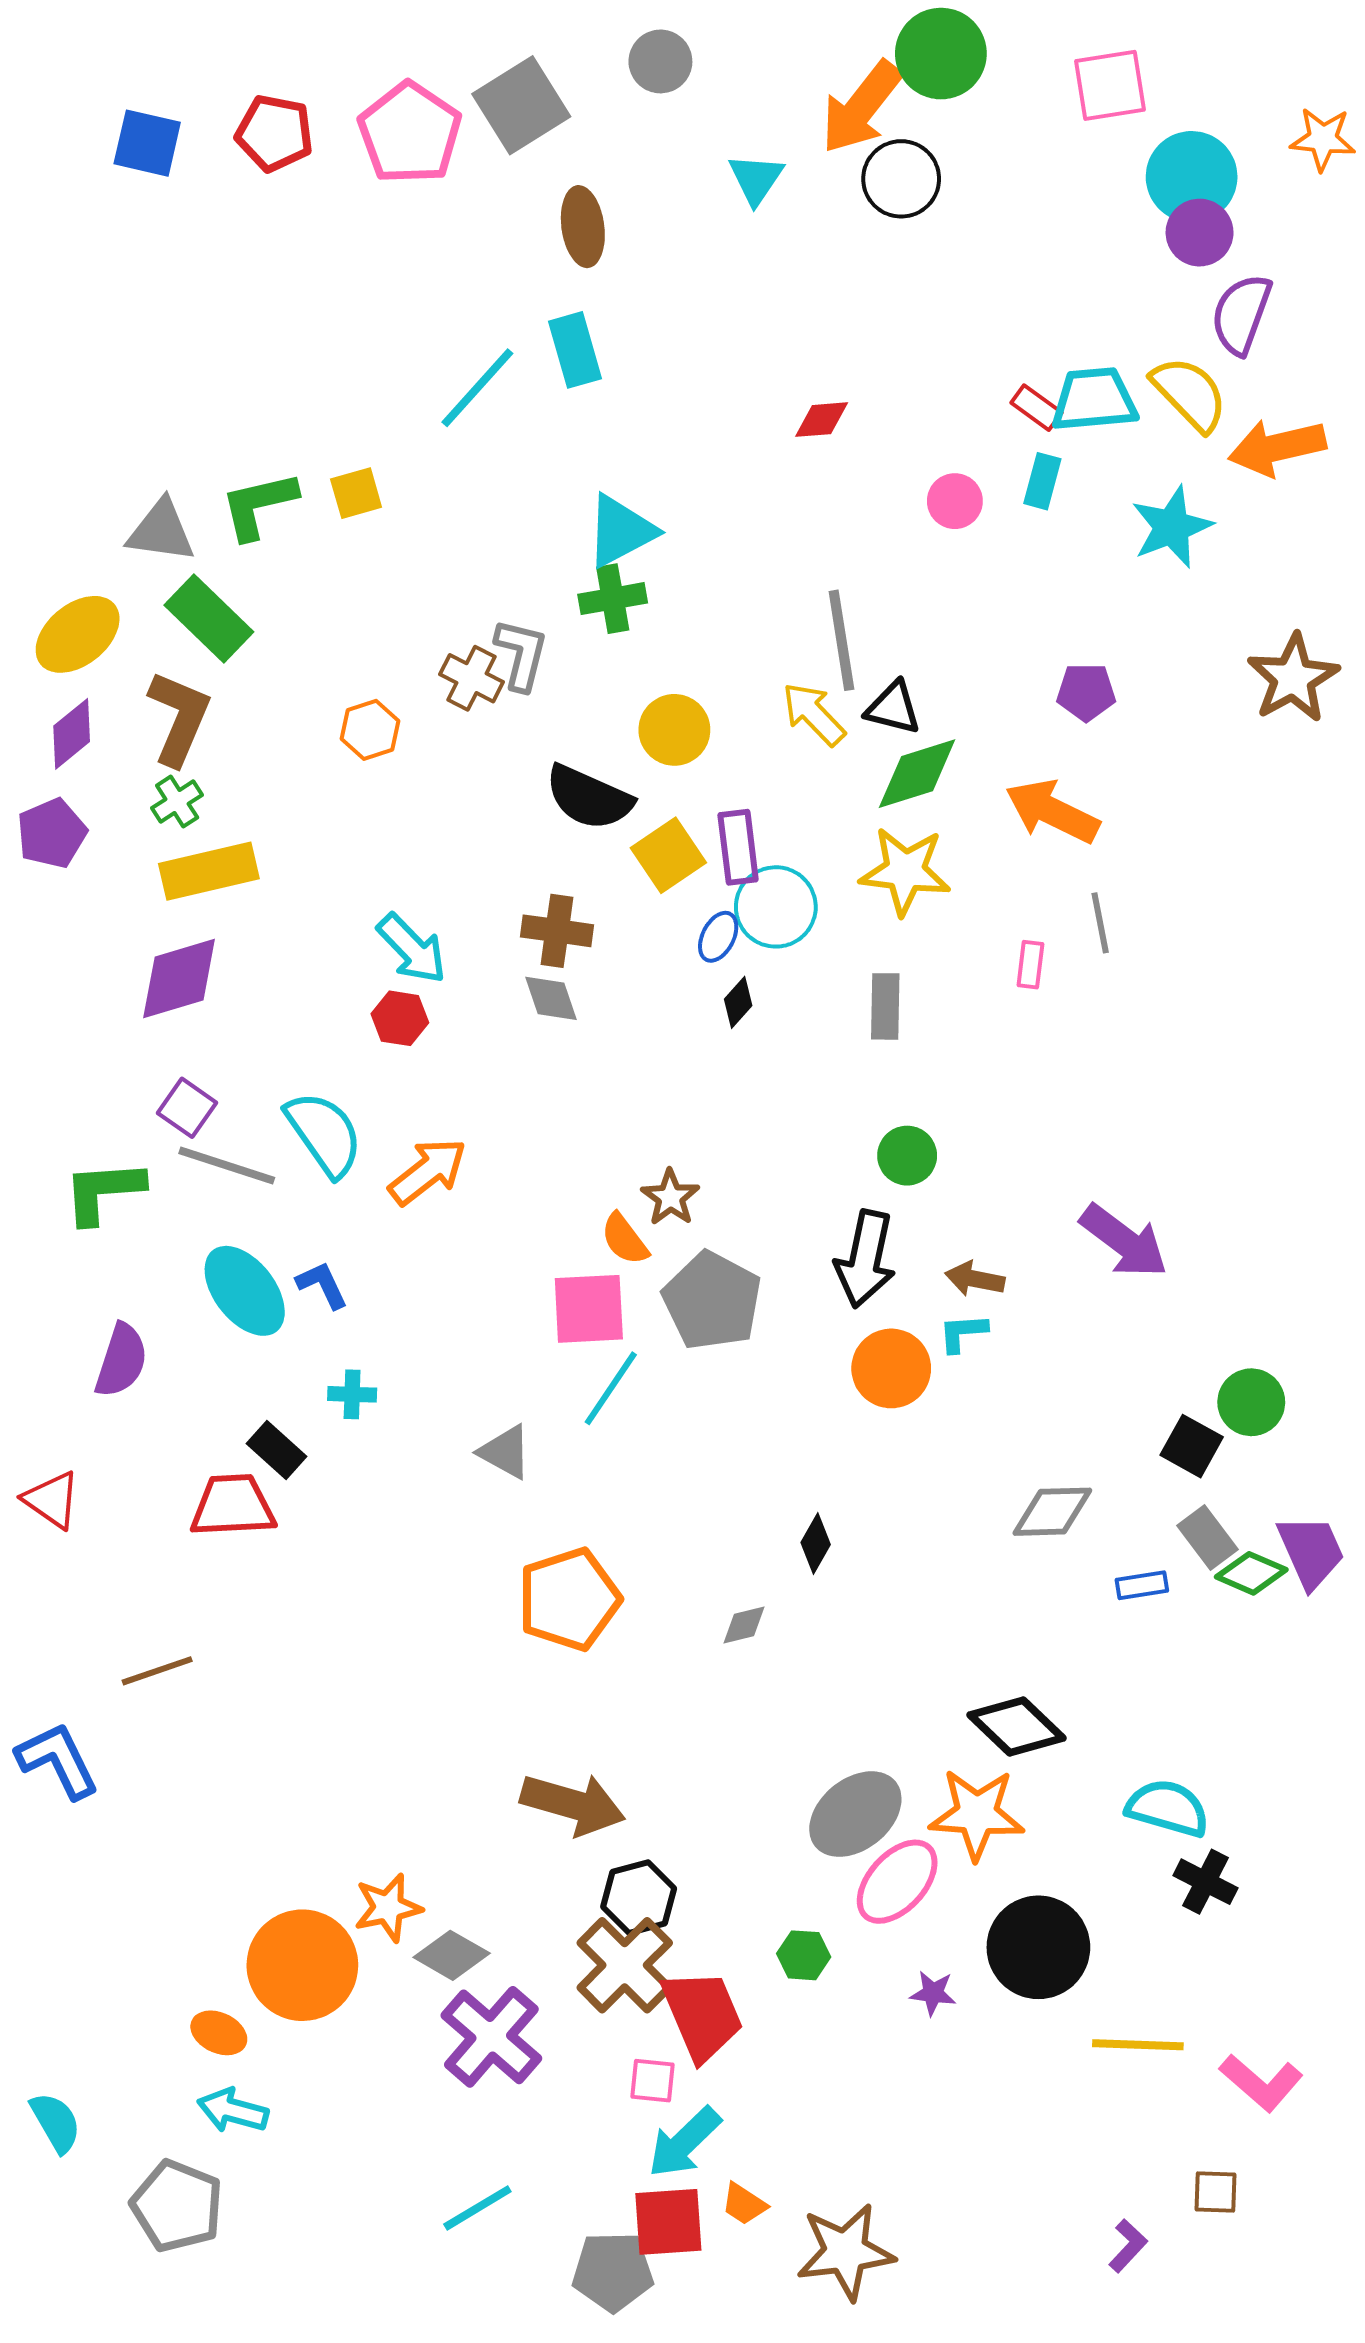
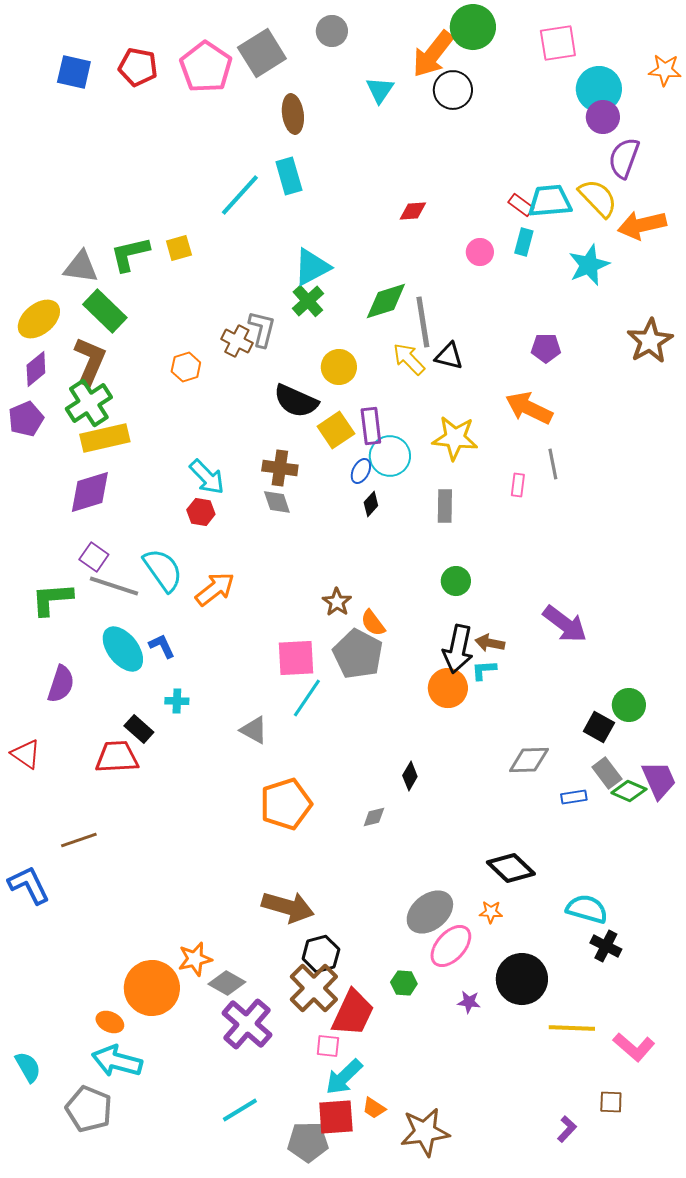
green cross: (613, 599) -> (308, 301), turned -32
green diamond: (917, 774) -> (386, 301), moved
green cross: (177, 801) -> (89, 403), size x1.8
orange semicircle: (625, 1239) -> (373, 623), moved
black arrow: (865, 1259) -> (458, 649), moved
orange star: (977, 1814) -> (491, 912), size x0.5
red trapezoid: (702, 2015) -> (353, 1013), turned 48
cyan arrow: (233, 2110) -> (117, 1061), size x1.4

